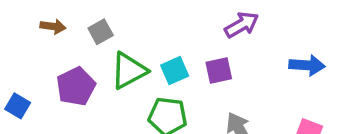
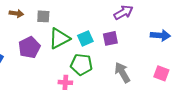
gray square: (101, 32) -> (43, 16), turned 32

